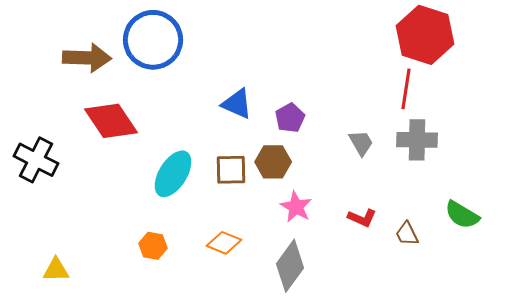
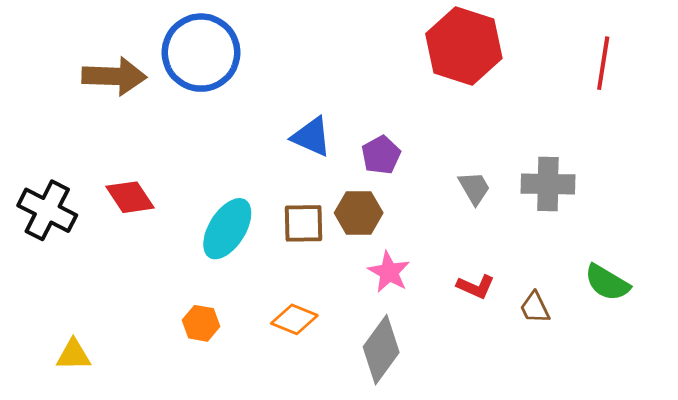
red hexagon: (425, 35) -> (464, 46), moved
red line: (406, 89) -> (603, 63), moved
red diamond: (111, 121) -> (130, 197), moved, size x0.7

